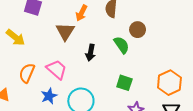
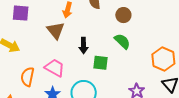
green semicircle: (122, 45) -> (122, 41), moved
green square: (124, 83) -> (100, 63), moved

